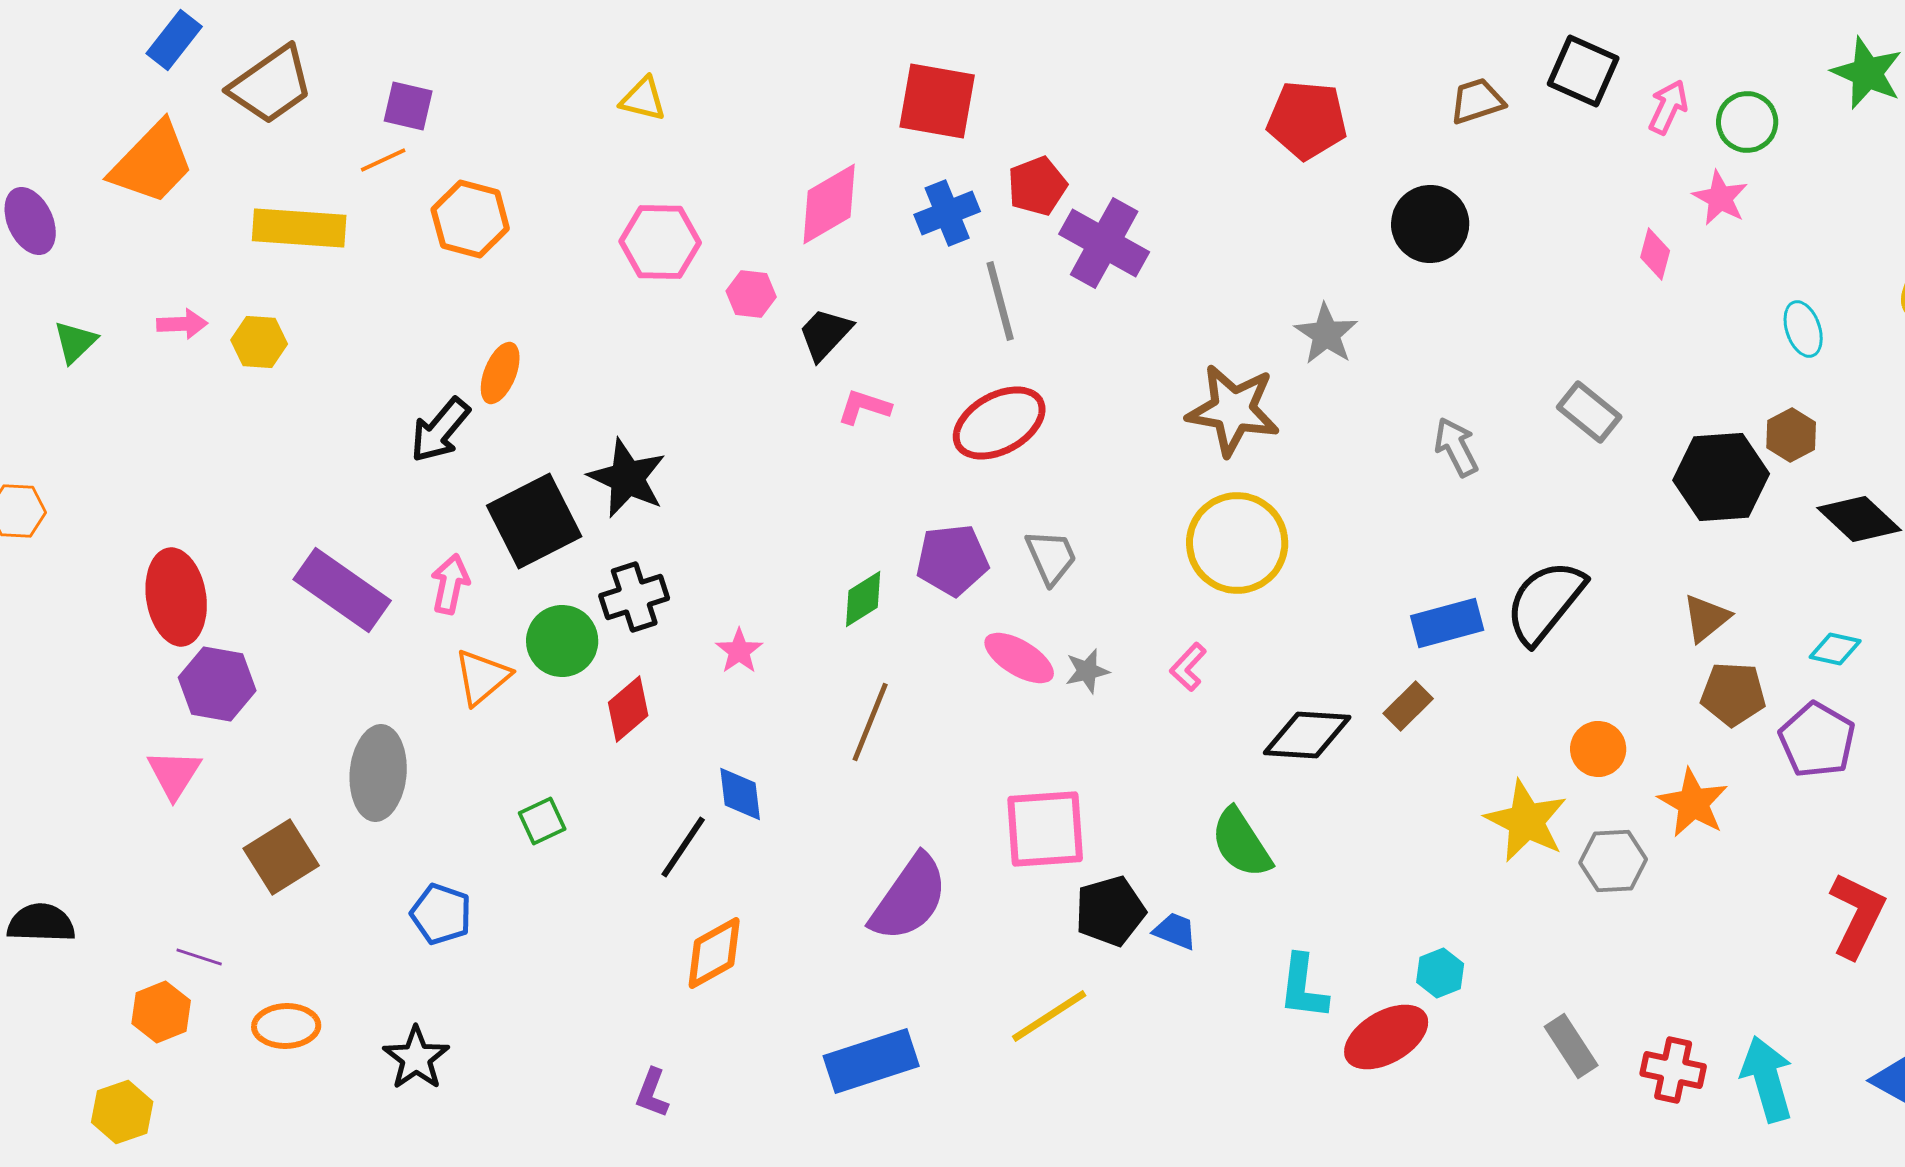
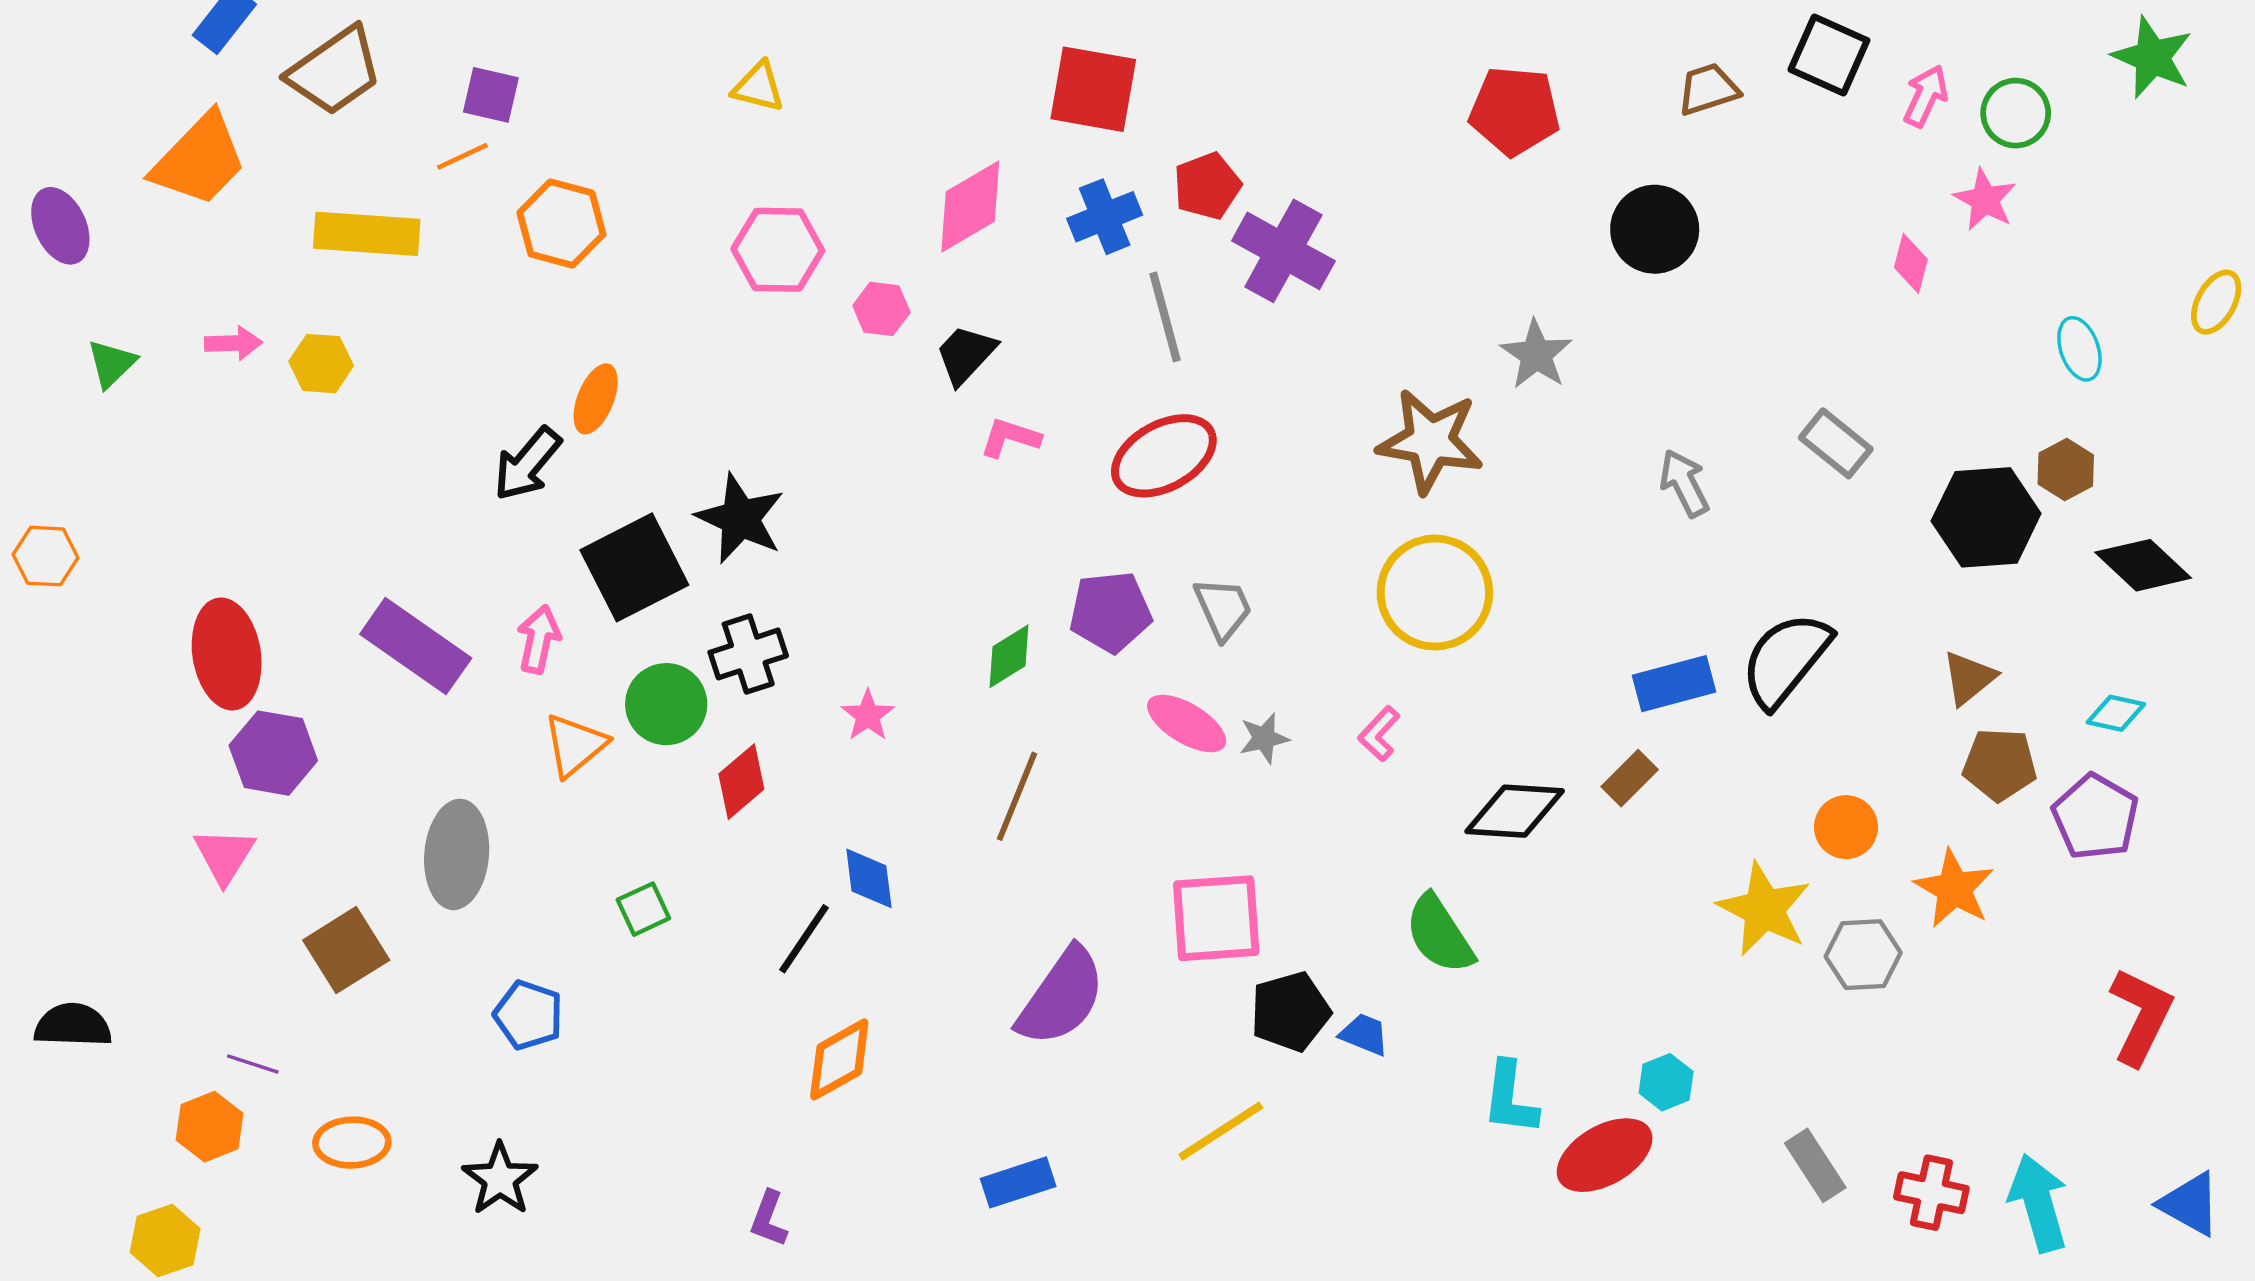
blue rectangle: (871, 1061) -> (1018, 1182), size x0.7

